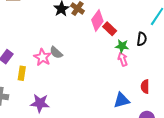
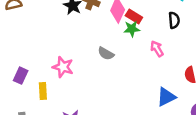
green star: (122, 46) -> (132, 29), moved
gray semicircle: (56, 53) -> (106, 54), moved

